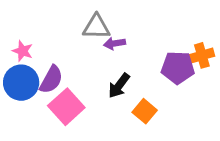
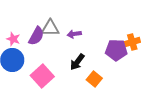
gray triangle: (96, 27) -> (50, 28), moved
purple semicircle: (51, 80) -> (36, 36), moved

